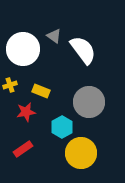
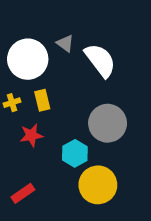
yellow rectangle: (41, 91) -> (42, 100), moved, turned 54
red rectangle: (23, 149) -> (23, 193), moved

